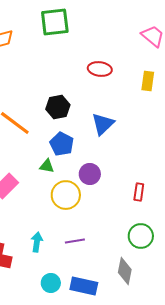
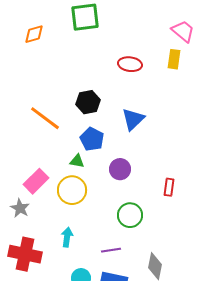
yellow rectangle: (148, 81) -> (174, 59), moved
yellow circle: (66, 195) -> (72, 190), moved
green circle: (141, 236) -> (130, 215), moved
purple line: (75, 241) -> (111, 250), moved

